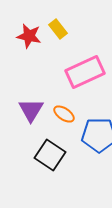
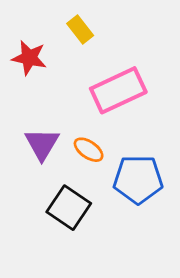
red star: (29, 36) -> (29, 58), moved

